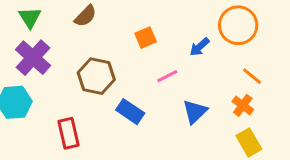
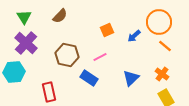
orange square: (146, 38) -> (107, 30), moved
pink line: (167, 76) -> (100, 57), moved
orange line: (252, 76) -> (165, 46), moved

